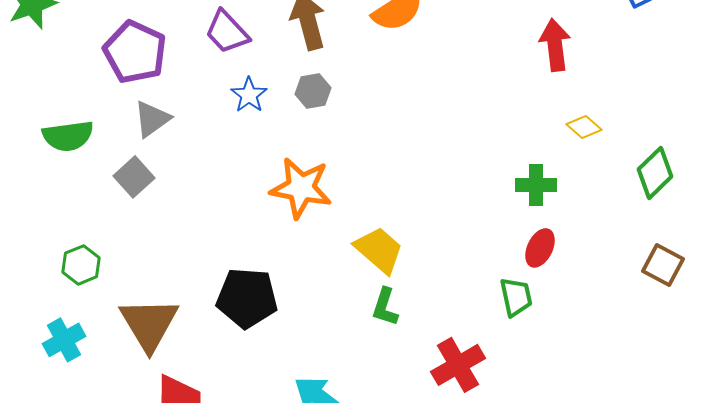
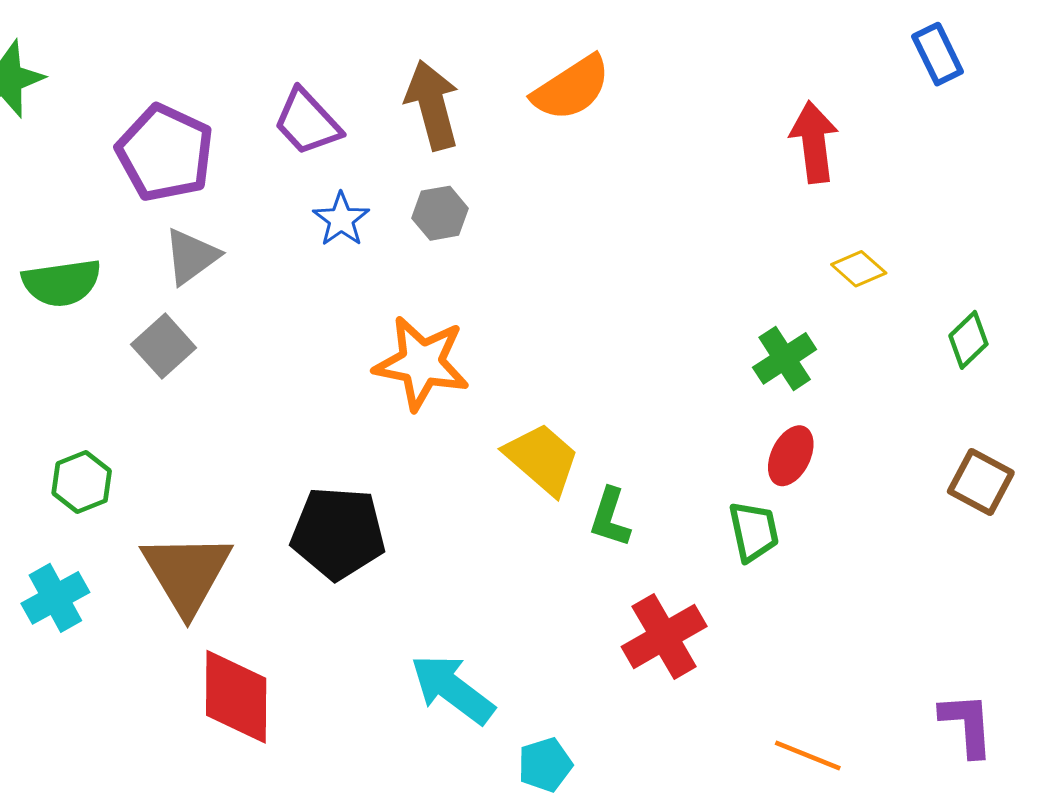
green diamond: (655, 173) -> (968, 340), size x0.7
green cross: (536, 185) -> (785, 358), turned -33
green L-shape: (385, 307) -> (610, 518), moved

